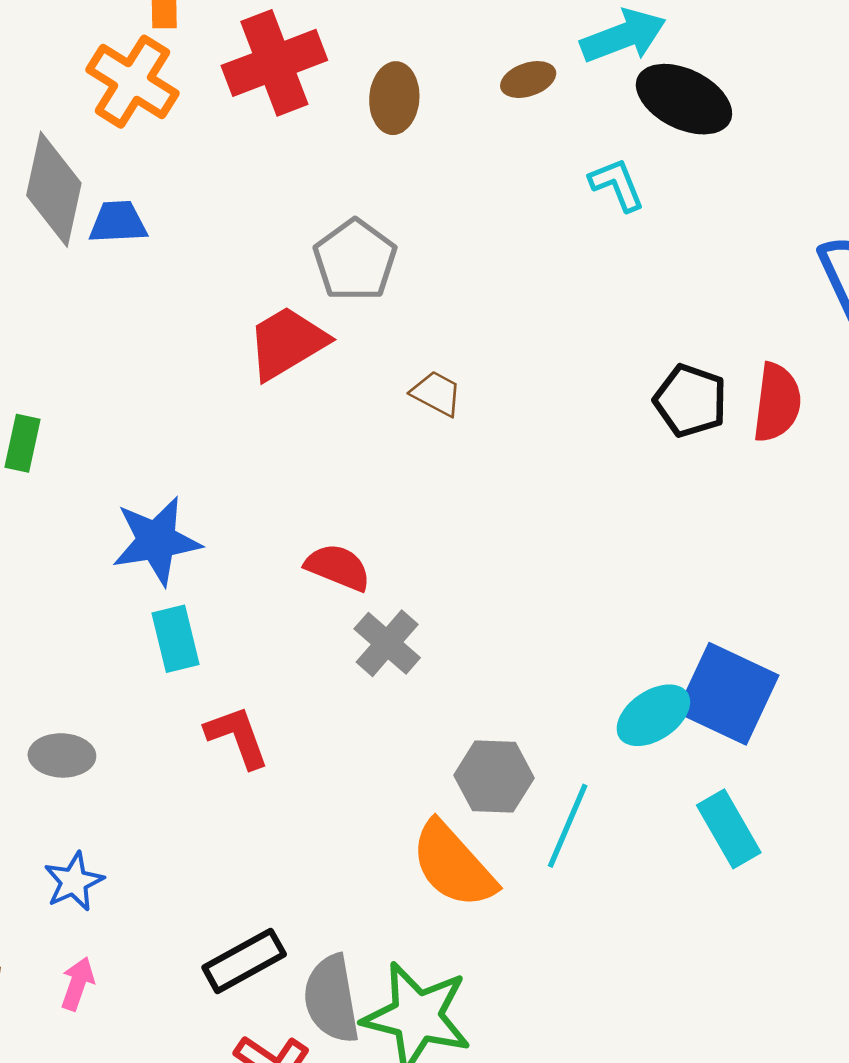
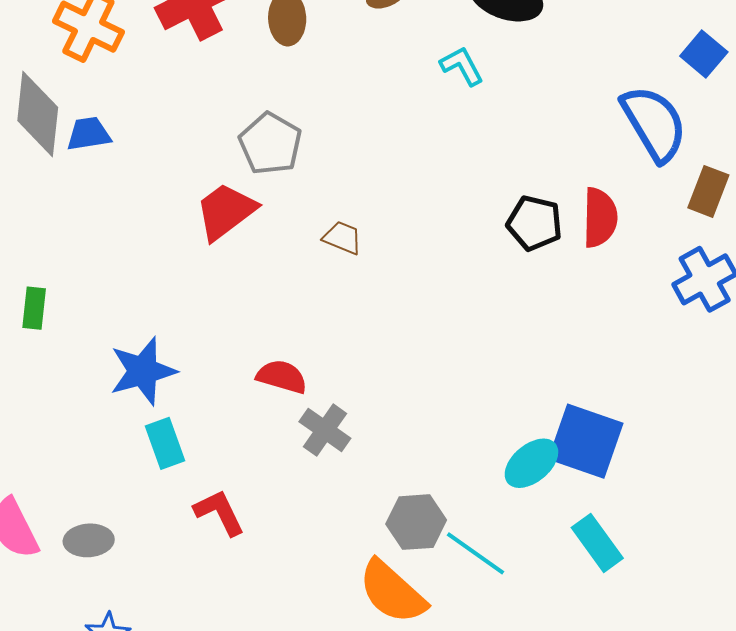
cyan line: (568, 826) -> (476, 553), turned -72

